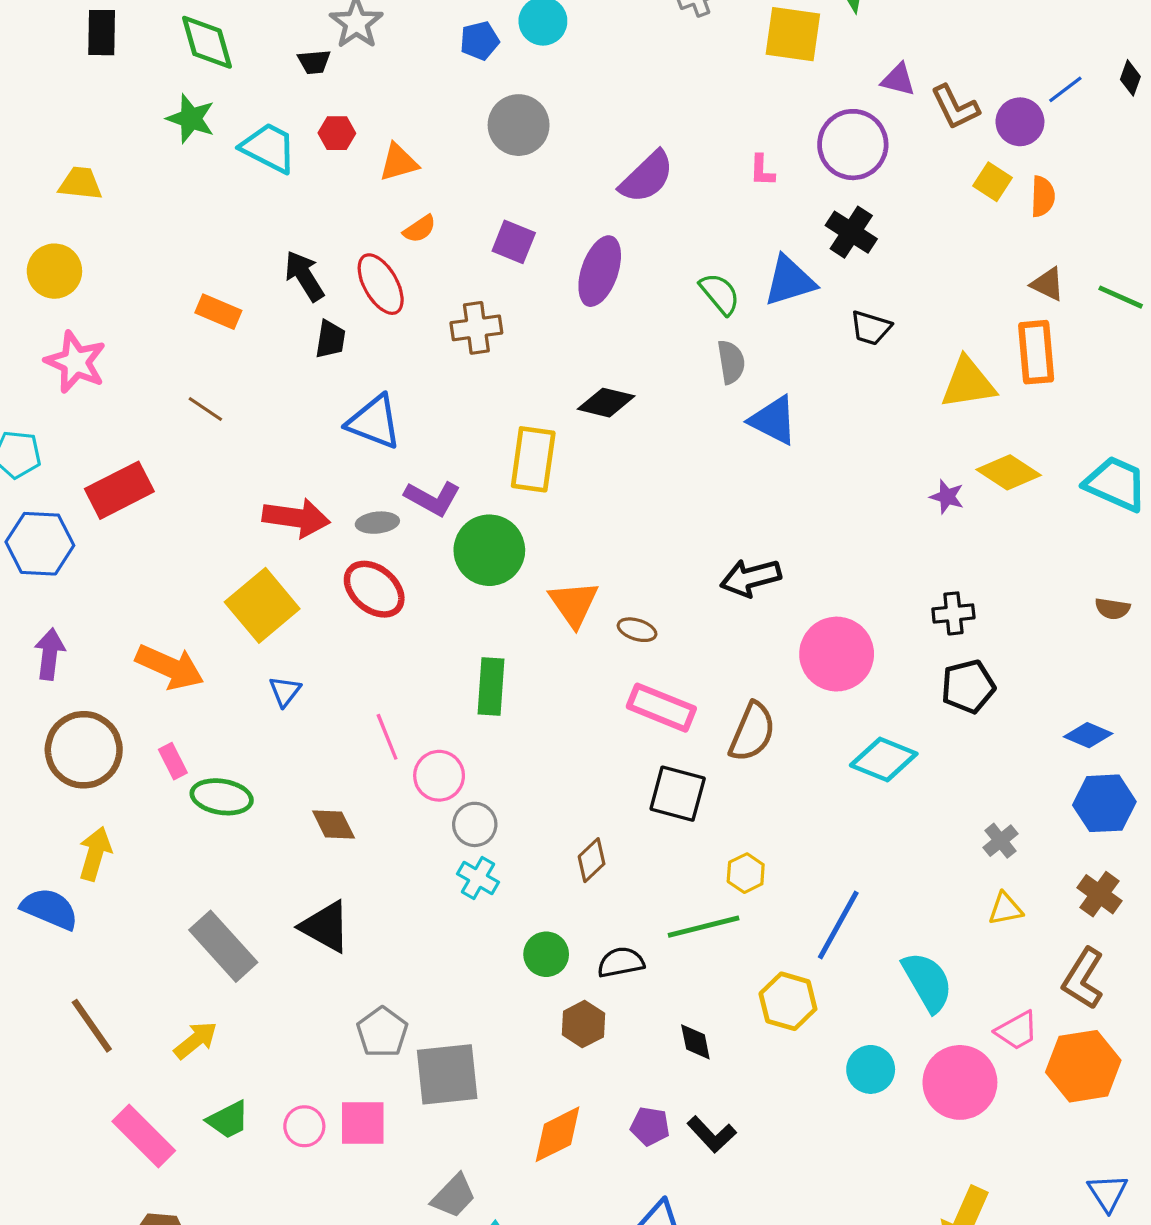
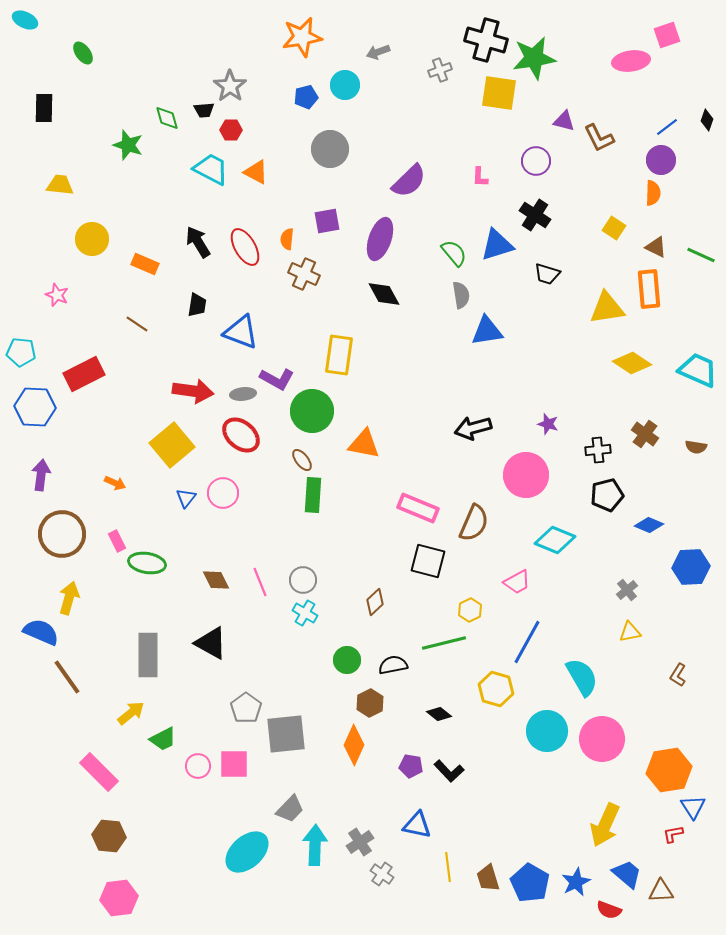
black rectangle: (102, 33) -> (44, 108), moved
green diamond: (207, 42) -> (167, 118), moved, size x0.7
purple circle: (1020, 122) -> (661, 160), moved
red hexagon: (337, 133) -> (231, 130), moved
purple circle: (853, 145) -> (536, 161), size x0.7
cyan trapezoid: (269, 148) -> (211, 169), moved
orange triangle: (398, 162) -> (256, 172), turned 44
yellow square: (992, 182) -> (614, 228), moved
orange semicircle: (420, 229) -> (287, 239), moved, turned 130
purple square: (514, 242) -> (327, 221), turned -32
yellow circle: (54, 271) -> (92, 239), moved
brown cross: (476, 328) -> (304, 274), turned 32
black trapezoid: (330, 339) -> (197, 305), moved
pink star: (76, 362) -> (57, 295), size x0.6
black diamond: (606, 403) -> (384, 294), moved, turned 48
blue triangle: (773, 420) -> (487, 331), turned -36
purple star: (947, 497) -> (548, 424), moved
orange triangle: (574, 604) -> (364, 444), turned -44
brown ellipse: (637, 630) -> (302, 460), moved, turned 35
orange arrow: (170, 667) -> (115, 483), size x0.5
blue diamond: (1088, 735) -> (649, 525), moved
pink line: (387, 737) -> (260, 582), moved
pink circle: (439, 776) -> (223, 493), moved
brown cross: (1099, 894) -> (645, 434), moved
gray rectangle: (223, 946) -> (148, 655), turned 42
brown L-shape: (1083, 979) -> (678, 675), size x0.6
brown line: (92, 1026) -> (67, 677), moved
pink trapezoid: (1017, 1031) -> (517, 582), moved
black diamond: (695, 1042) -> (439, 714), turned -40
orange hexagon: (1083, 1066) -> (669, 770), moved
cyan circle: (871, 1069) -> (547, 731), size x1.4
green trapezoid: (228, 1120) -> (163, 739), moved
orange diamond: (558, 1134) -> (354, 745), moved, turned -39

